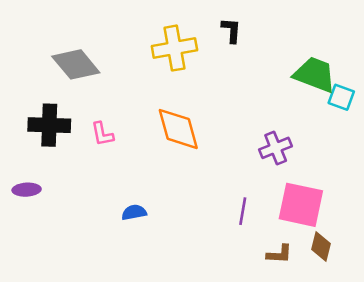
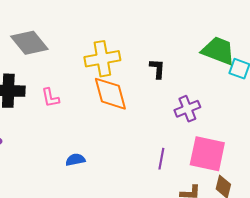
black L-shape: (231, 30) -> (157, 69), moved
yellow cross: (174, 48) -> (102, 59), moved

